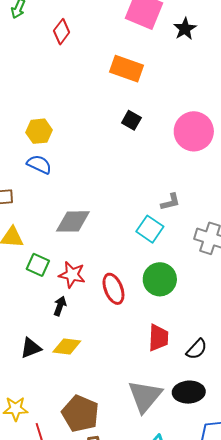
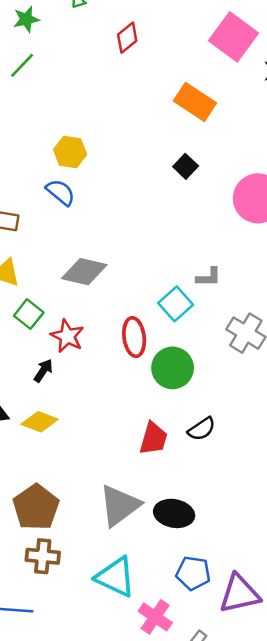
red ellipse: (113, 289) -> (134, 337), moved
black semicircle: (197, 349) -> (202, 429), moved

